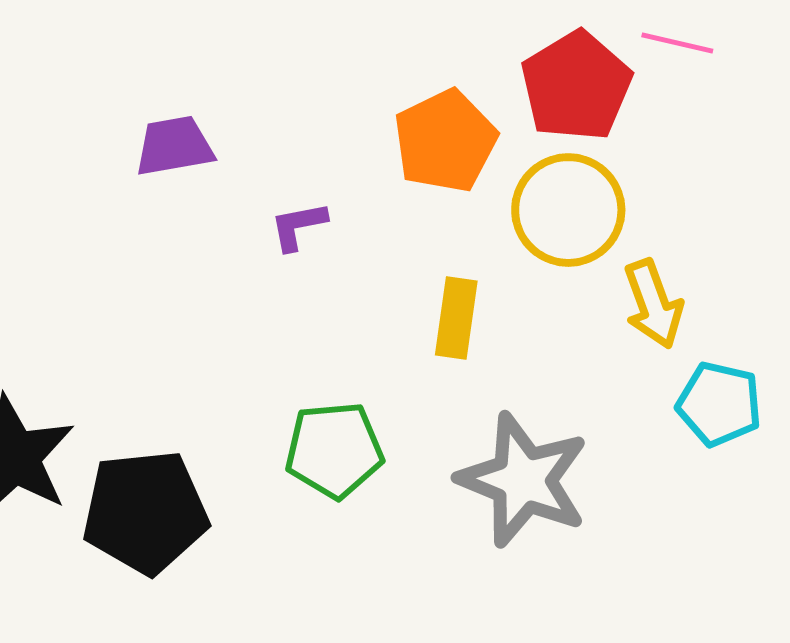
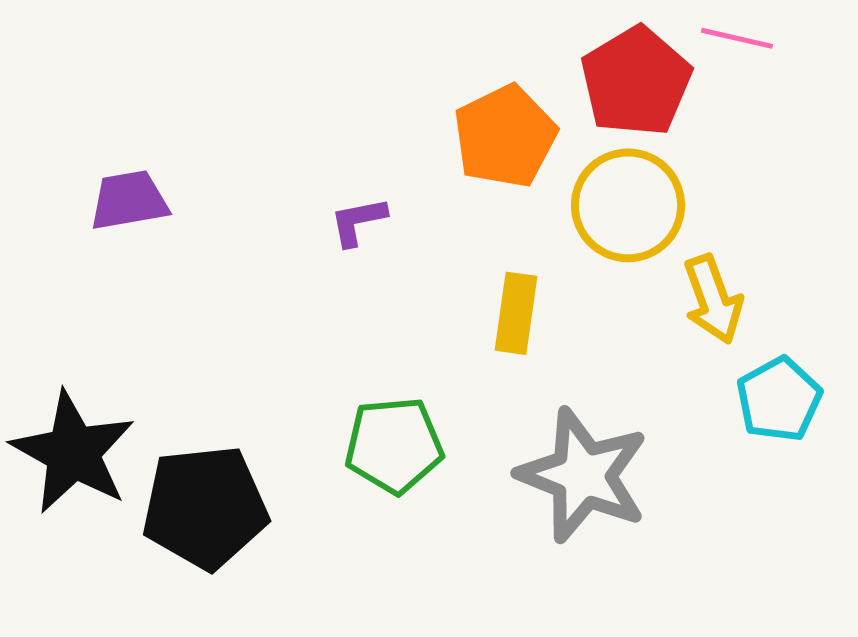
purple trapezoid: (174, 146) -> (129, 200), moved
cyan pentagon: (719, 404) -> (779, 399), turned 30

